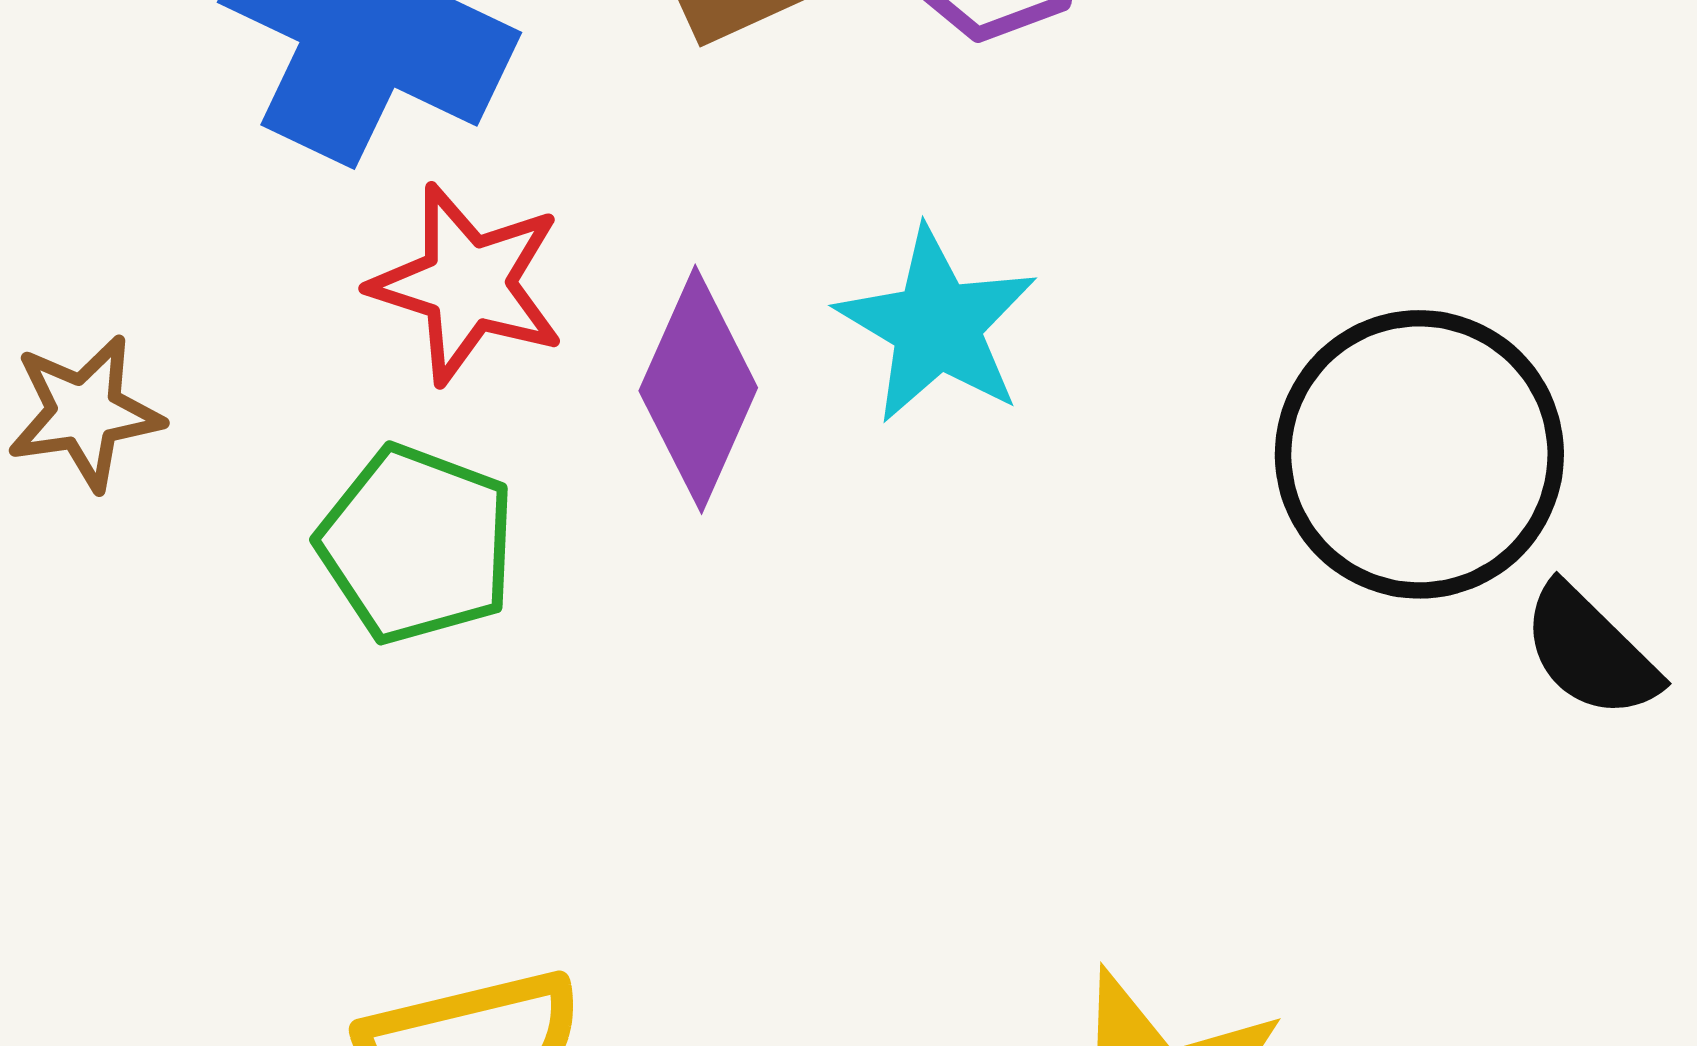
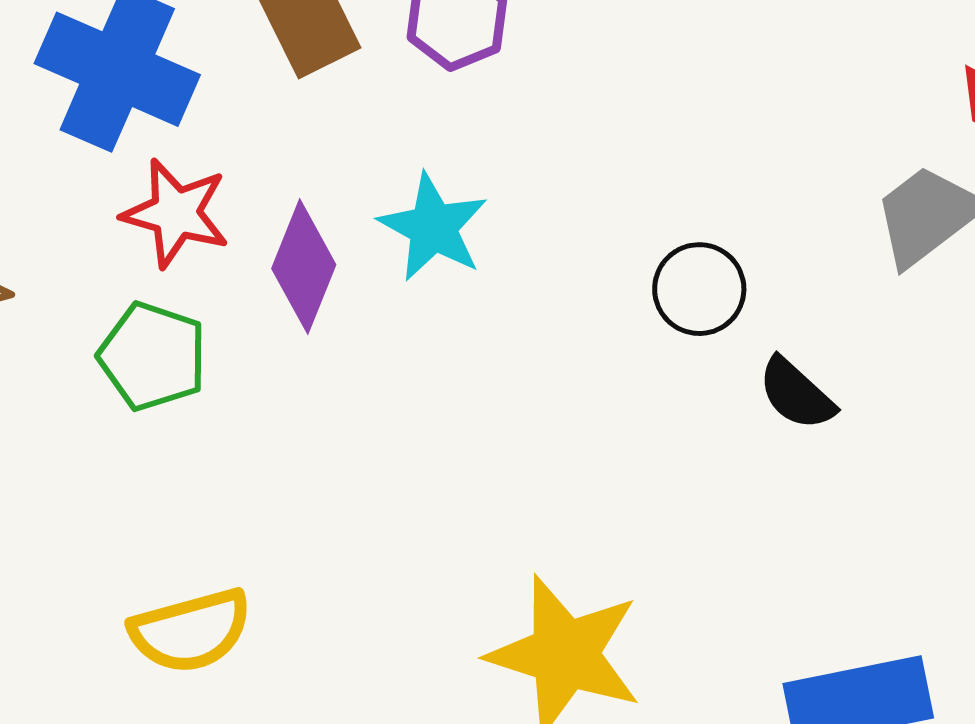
black circle: (1419, 454) -> (699, 289), size x0.6

